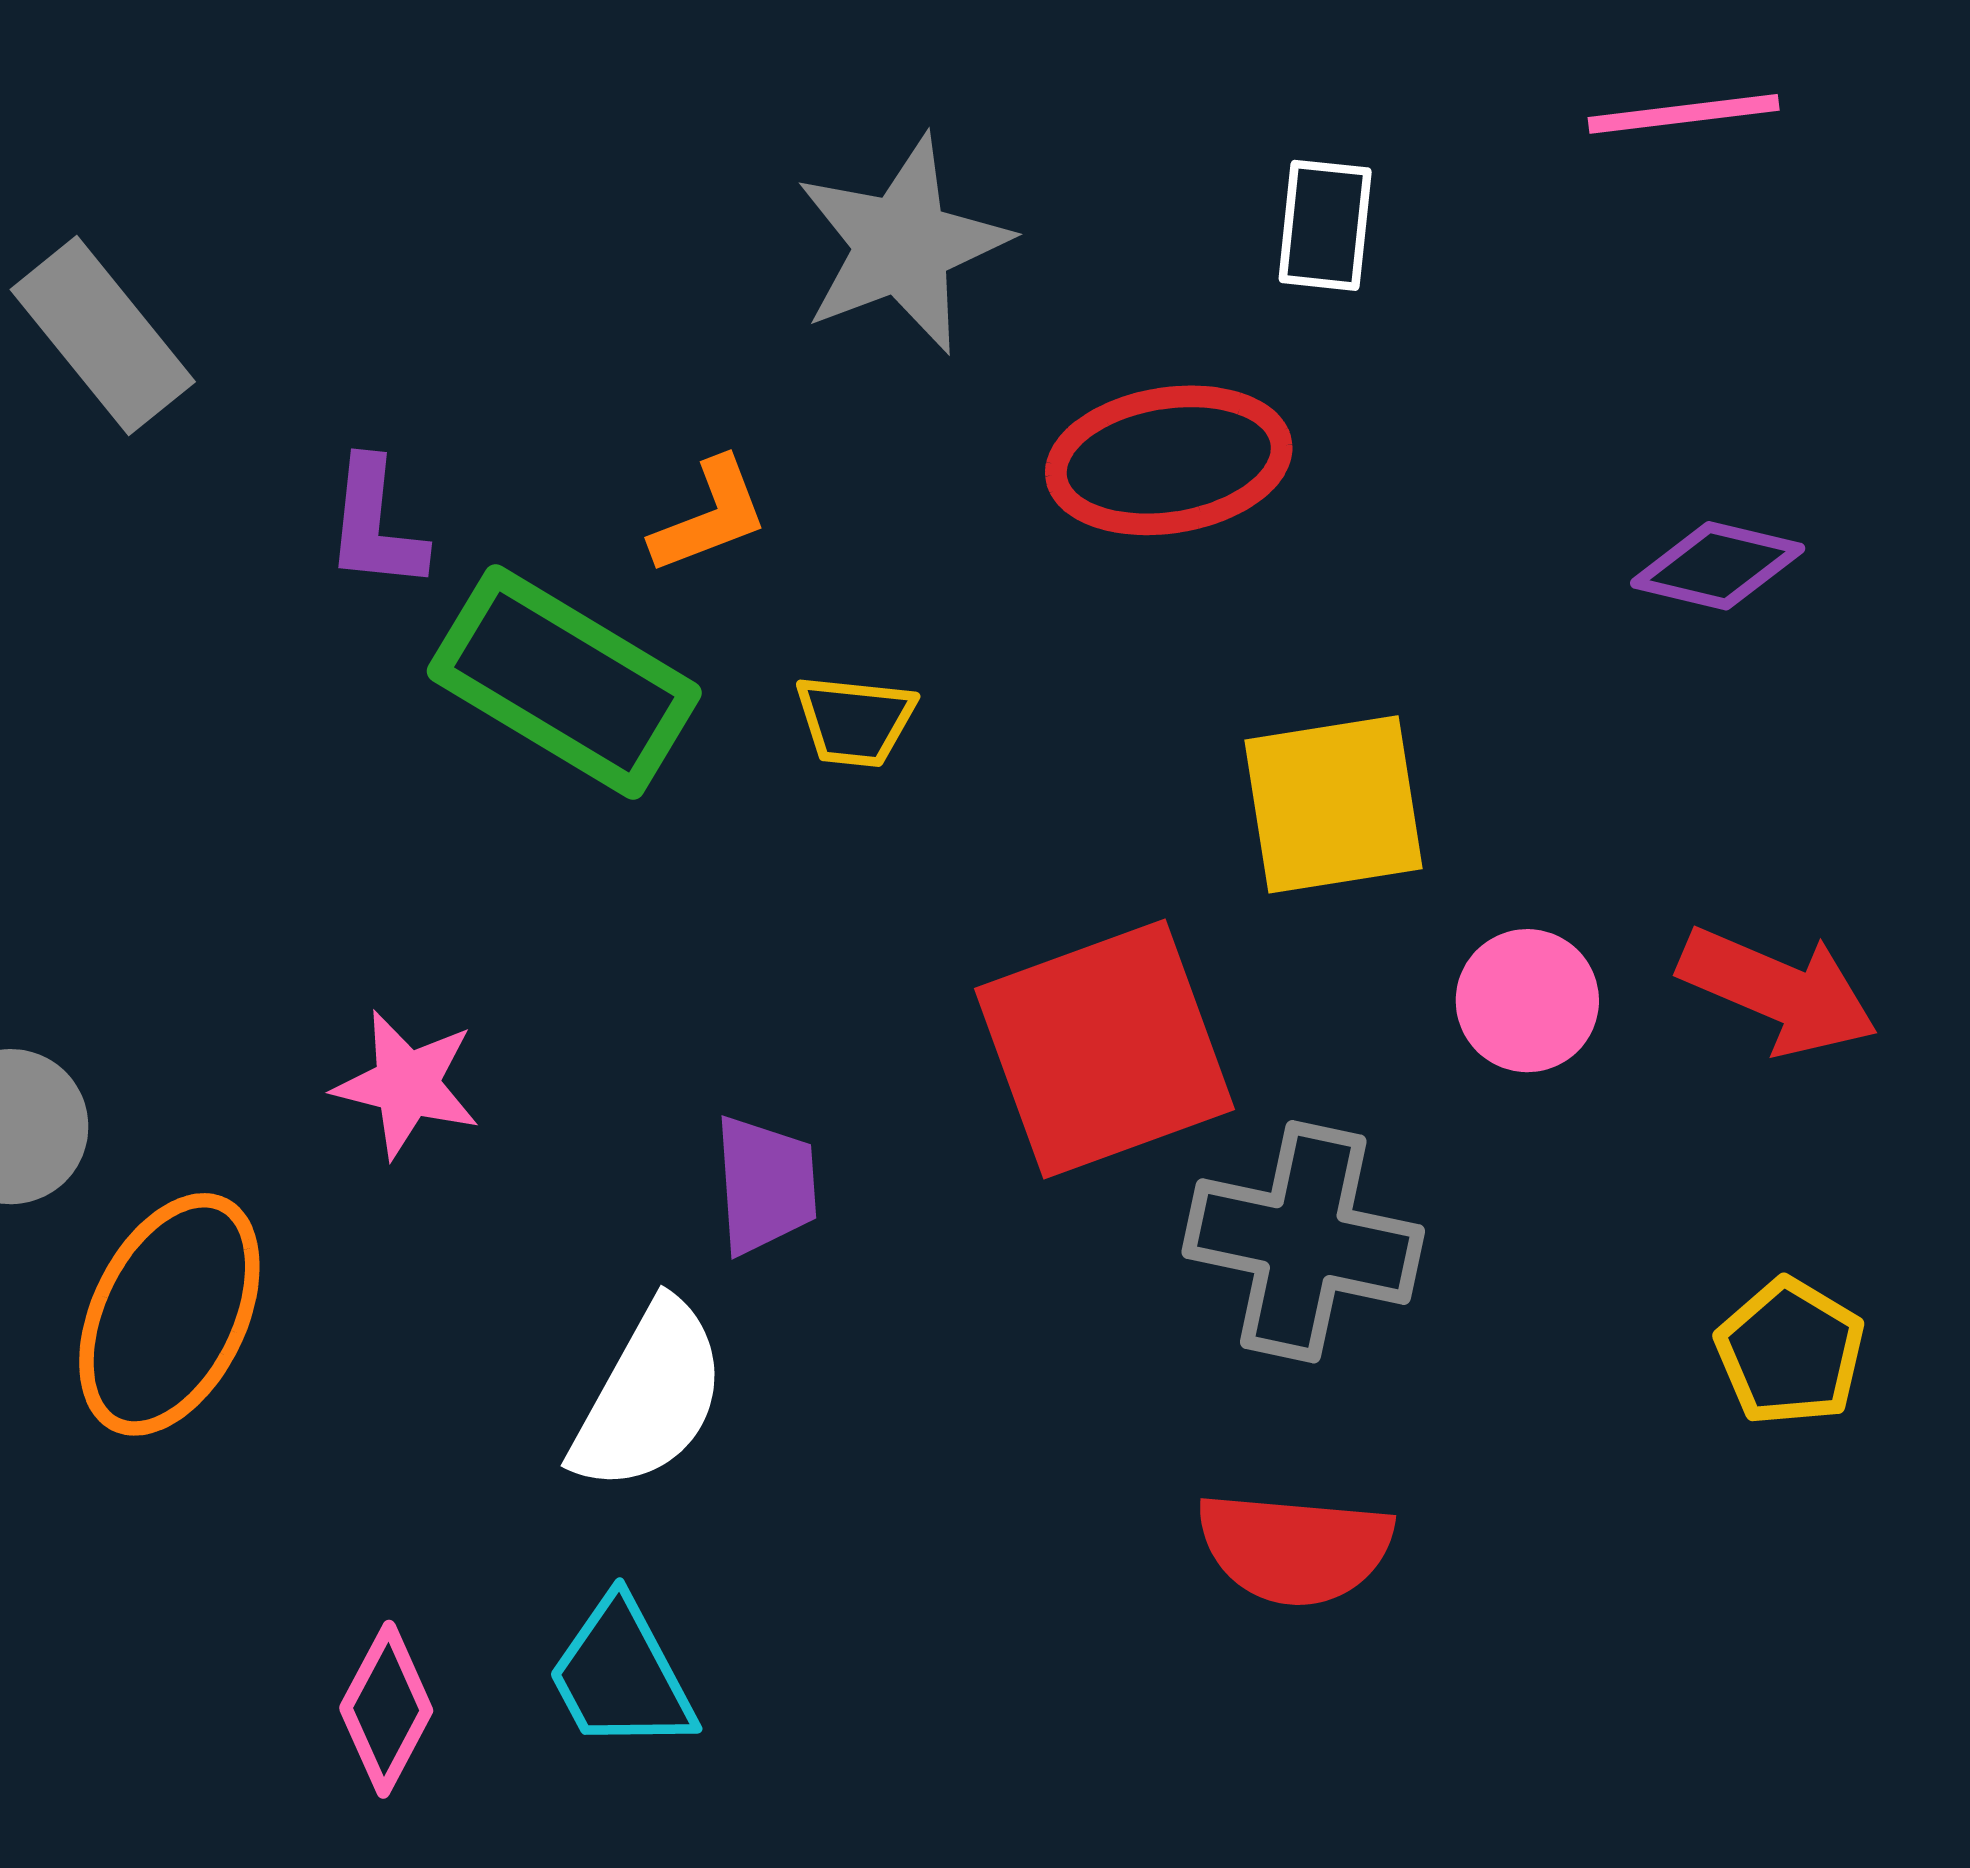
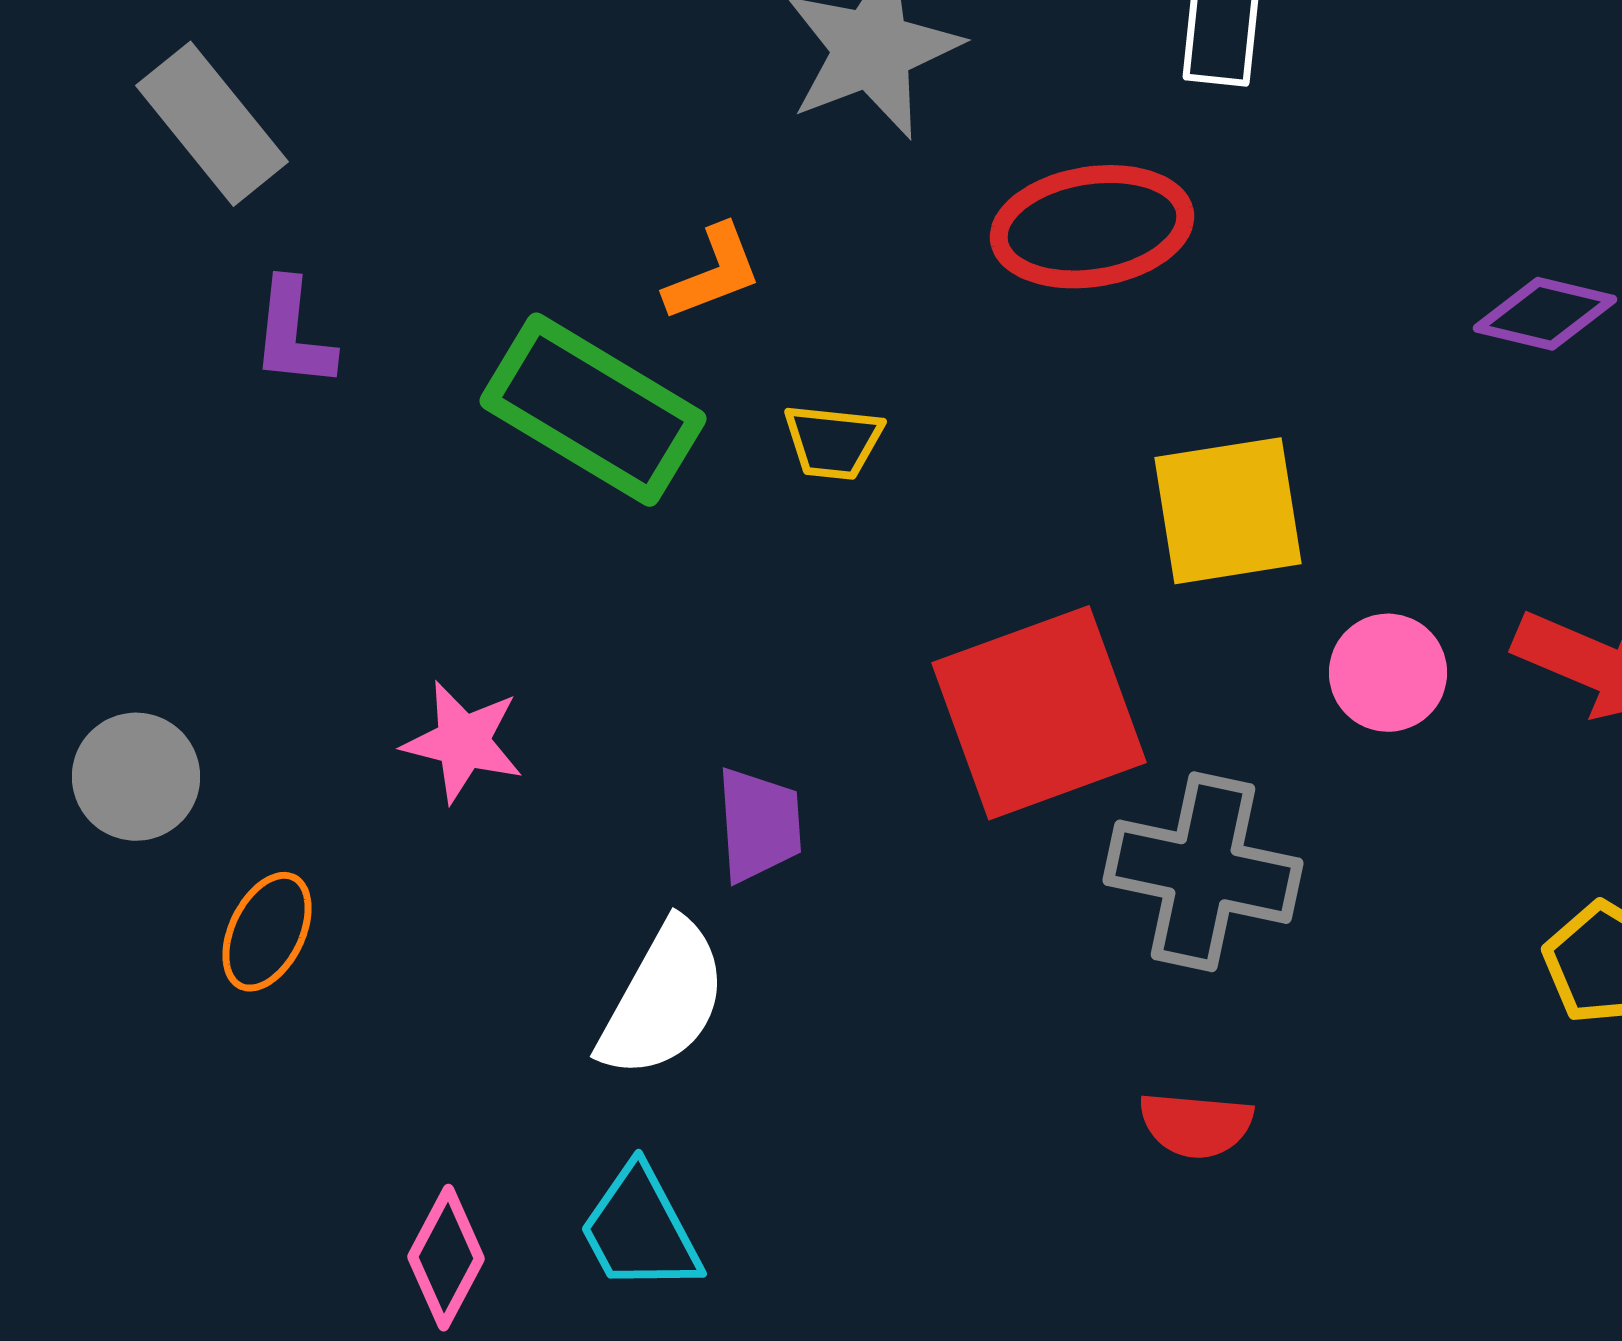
purple L-shape: (375, 525) -> (293, 334), moved
orange ellipse: (169, 1314) -> (267, 932), size x0.6
red semicircle: (1295, 1548) -> (1196, 1125), size x0.7

